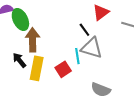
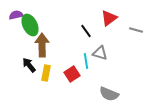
black line: (84, 30) -> (86, 31), moved
gray triangle: (92, 48) -> (100, 53), size x0.7
yellow rectangle: (37, 68) -> (46, 73), size x0.7

